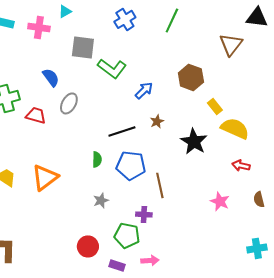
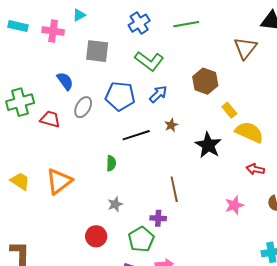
green line: (172, 20) -> (186, 24), turned 55
green L-shape: (112, 68) -> (149, 61), moved
blue pentagon: (131, 165) -> (120, 96), moved
pink star: (220, 201) -> (234, 205), turned 30
green pentagon: (127, 235) -> (141, 239), turned 30
red circle: (88, 246) -> (96, 236), moved

